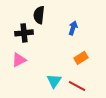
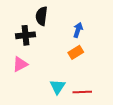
orange rectangle: (81, 58) -> (76, 52), moved
red line: (77, 86) -> (82, 92), turned -30

